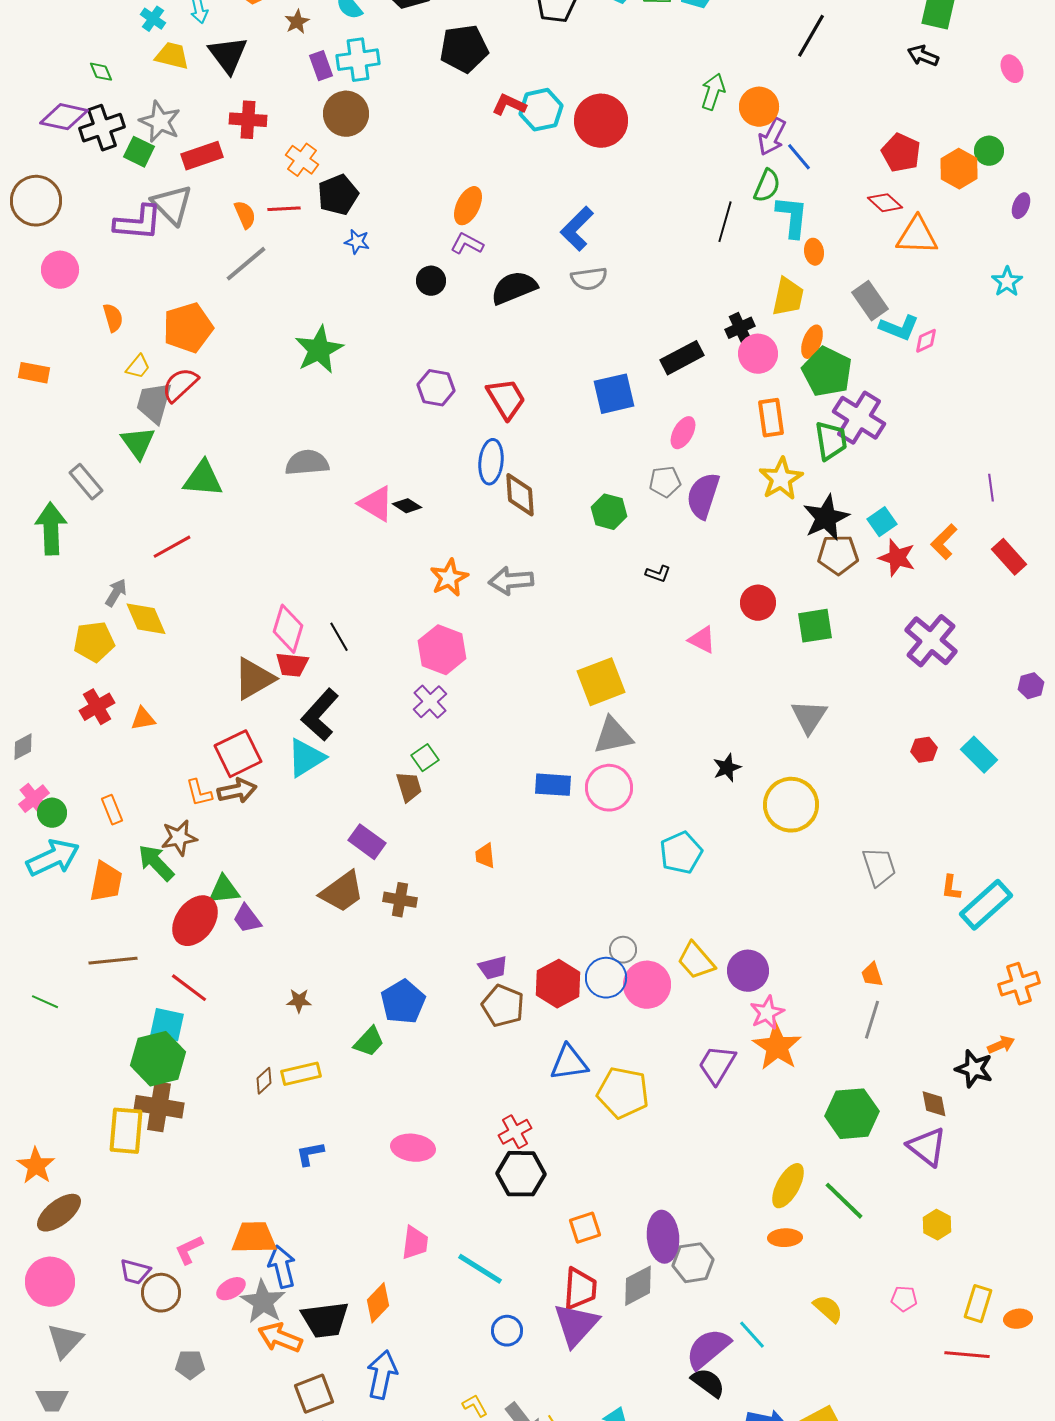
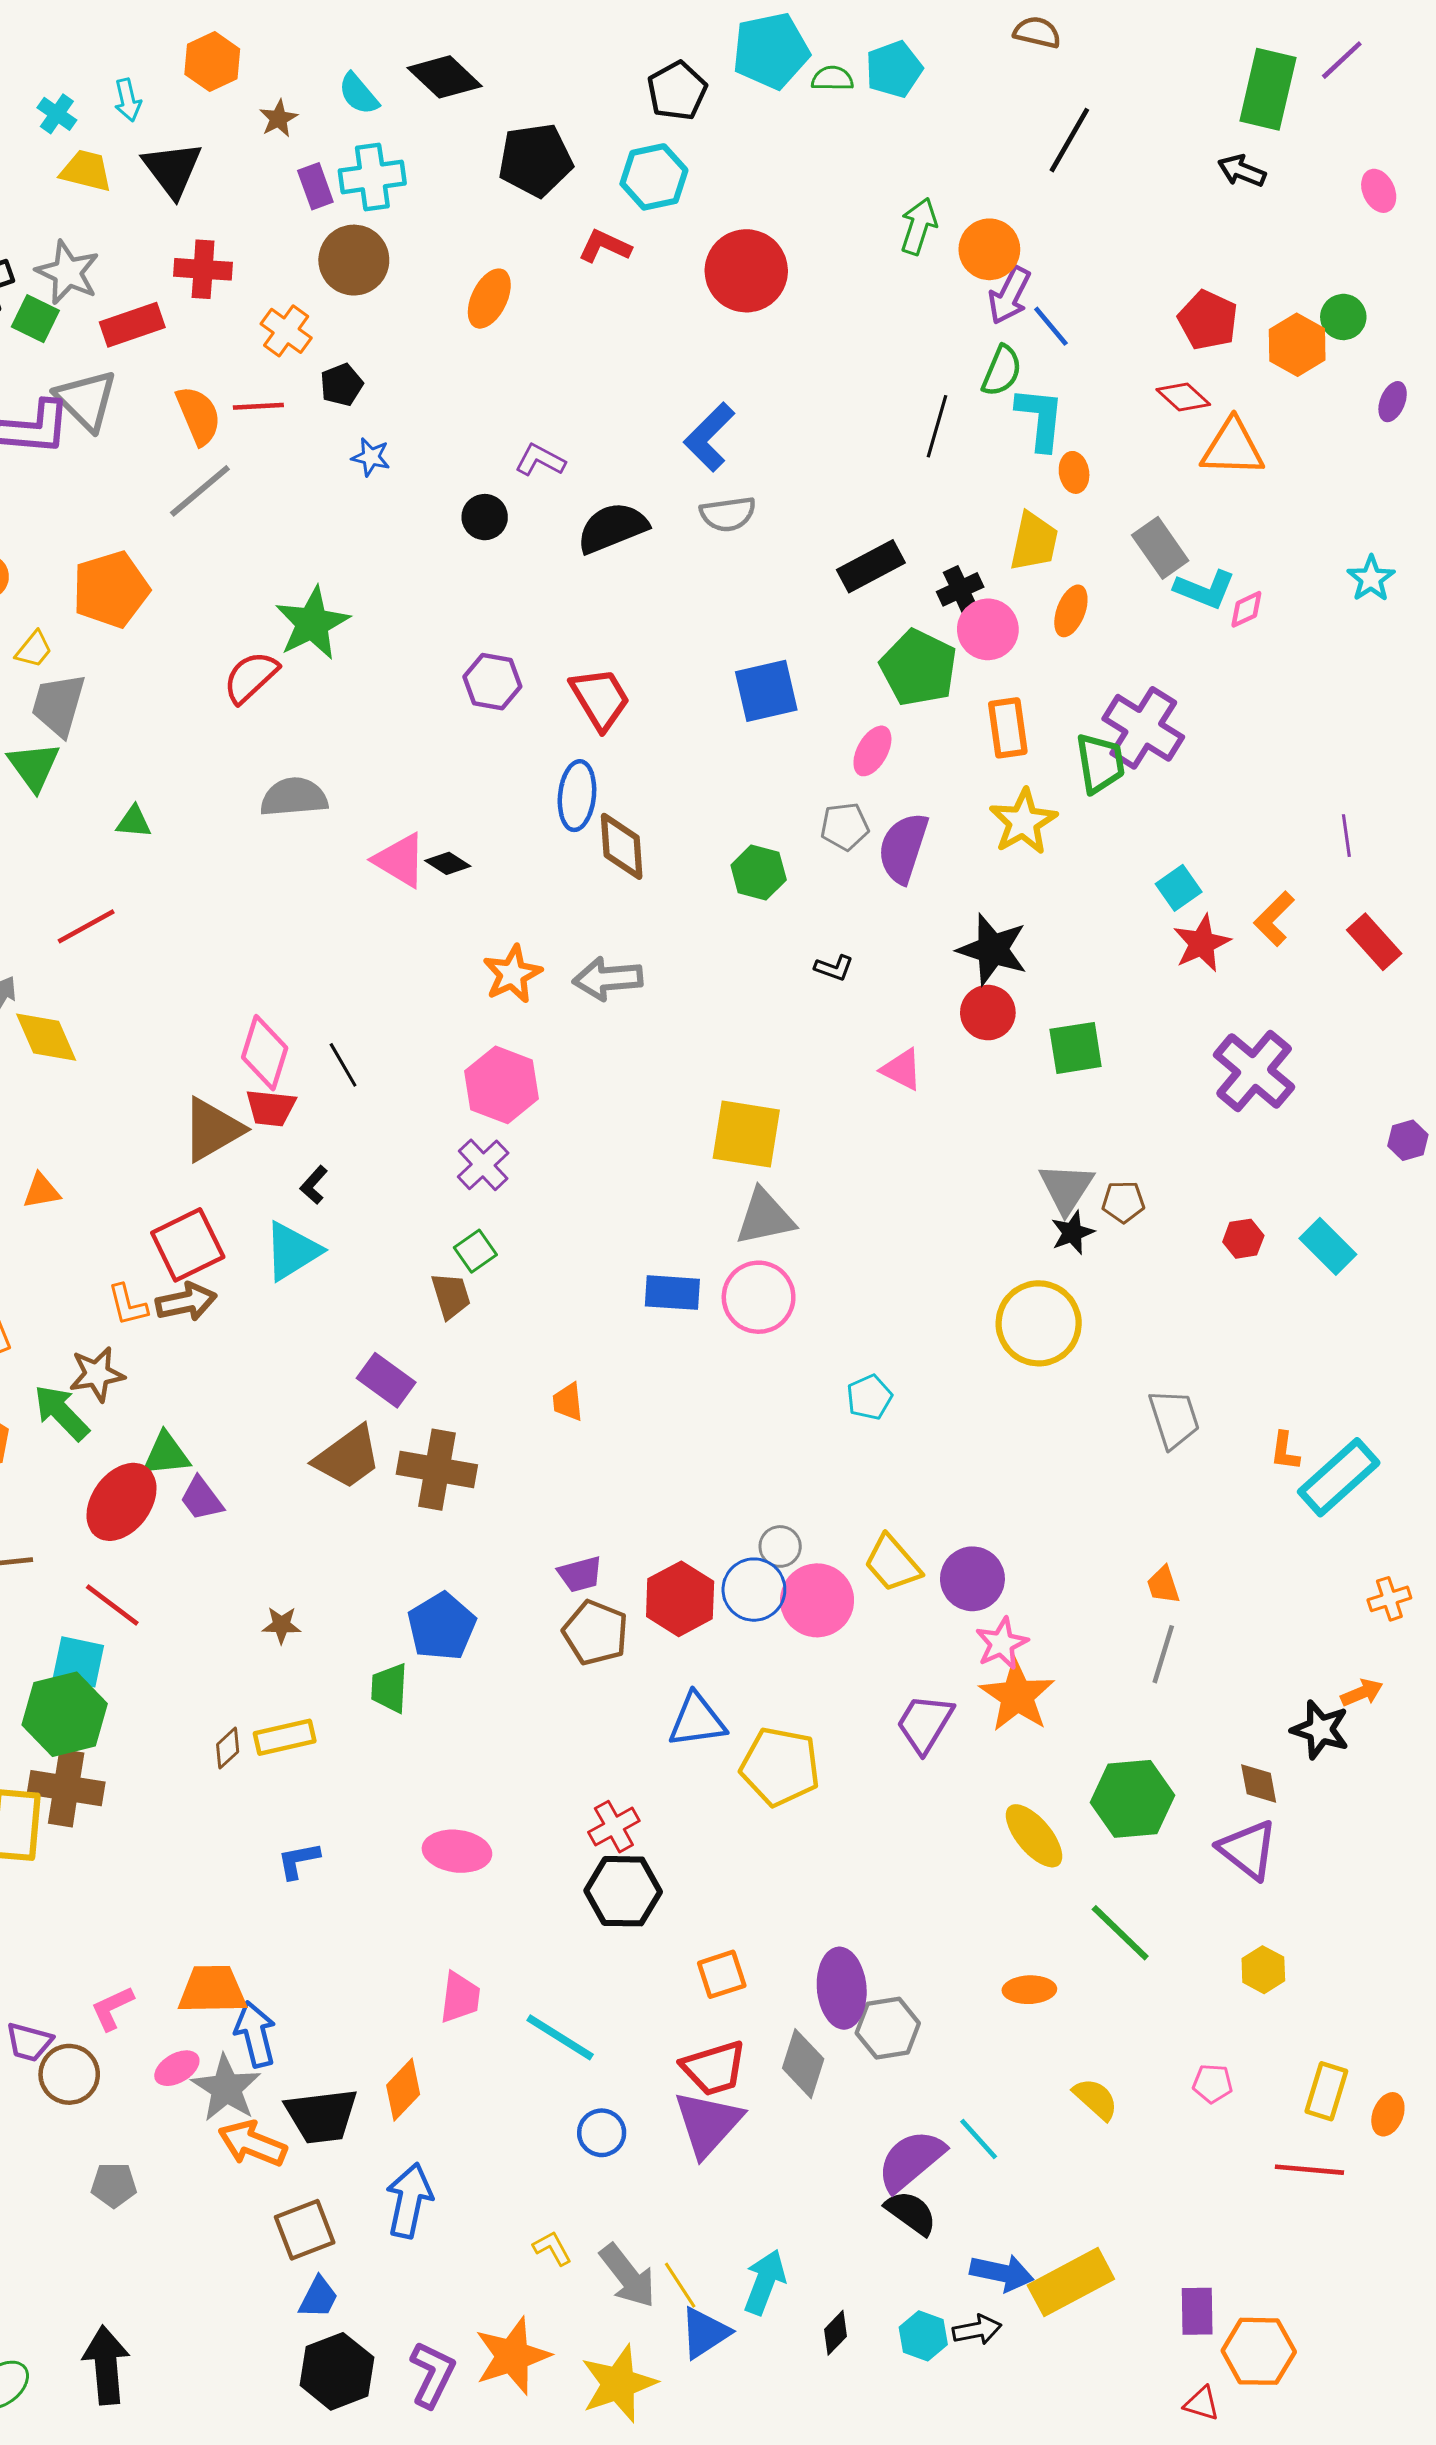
cyan hexagon: (541, 110) -> (654, 177), moved
black pentagon: (338, 195) -> (342, 385), size x0.7
orange ellipse: (468, 206) -> (489, 299), moved
orange semicircle: (245, 215) -> (198, 415), size x1.4
cyan star: (1007, 282) -> (1371, 579), moved
black rectangle: (682, 358) -> (871, 566), moved
green pentagon: (827, 372) -> (919, 668), moved
red semicircle: (180, 385) -> (251, 677), moved
green triangle: (203, 479) -> (134, 822), size x0.6
black star: (826, 518) -> (992, 949), moved, turned -30
brown pentagon: (838, 555) -> (1123, 1202), moved, size x0.7
red star: (897, 558) -> (1202, 943), turned 30
yellow square: (601, 682) -> (746, 1134), turned 30
black L-shape: (320, 715) -> (314, 1185), size x0.5
black star: (727, 768) -> (1072, 1233), moved
cyan pentagon: (681, 853) -> (869, 1397), size x0.7
brown cross: (400, 900) -> (437, 1470), size x1.5
orange cross: (1019, 984) -> (1389, 1599), size x0.7
green trapezoid: (369, 1042) -> (389, 1688), turned 140
yellow ellipse: (788, 1186) -> (1034, 1836), moved, turned -69
gray diamond: (638, 1286) -> (803, 2064), turned -45
red trapezoid: (580, 1289) -> (714, 2068), turned 69
orange ellipse: (1018, 1319) -> (1388, 2114), turned -60

